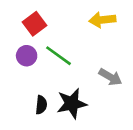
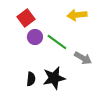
purple circle: (27, 56) -> (35, 37), moved
green line: (58, 56) -> (57, 42), moved

